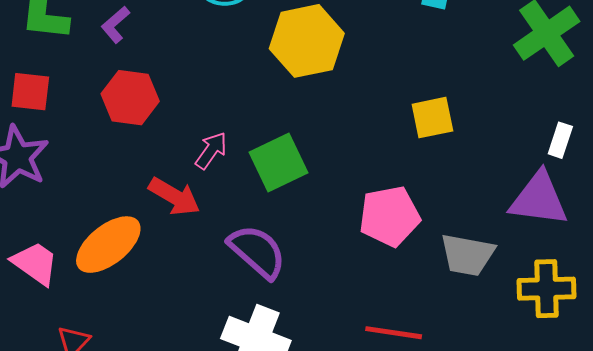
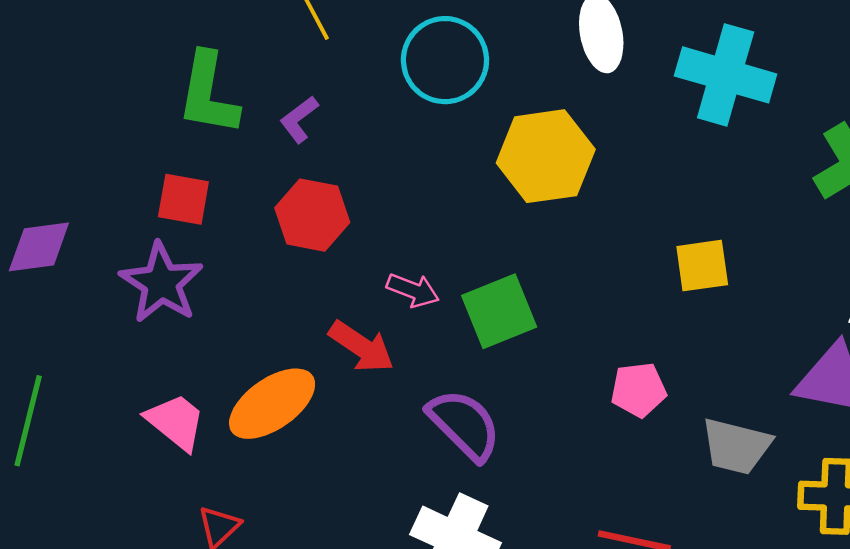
pink arrow: (211, 151) -> (413, 290), turned 72
pink pentagon: (390, 216) -> (639, 390), size x0.7

